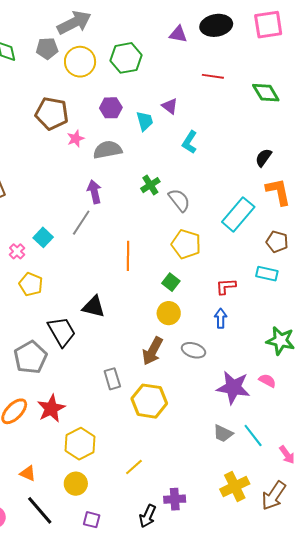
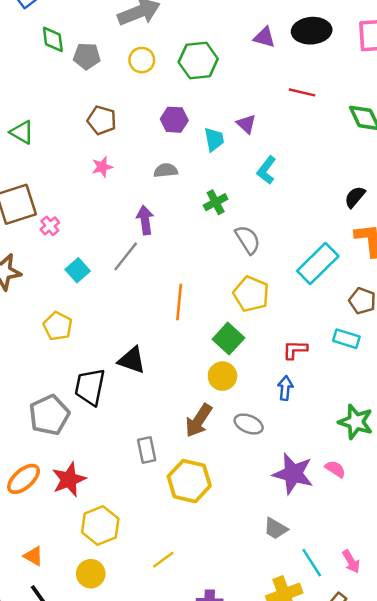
gray pentagon: (47, 48) -> (87, 56), moved
yellow circle: (80, 62) -> (142, 60), size x0.7
brown pentagon: (52, 113) -> (102, 120), size x0.7
pink star: (76, 139) -> (102, 167), moved
gray semicircle: (108, 150) -> (166, 170), size x0.7
green cross: (150, 185) -> (216, 202), moved
pink cross: (17, 251) -> (50, 226), moved
green square: (171, 282) -> (228, 339), size x1.4
black trapezoid: (62, 332) -> (90, 387), turned -144
cyan line: (253, 436) -> (312, 563), moved

